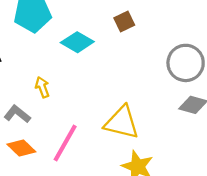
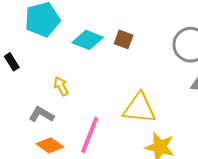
brown square: (124, 21) -> (124, 39), moved, turned -36

